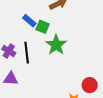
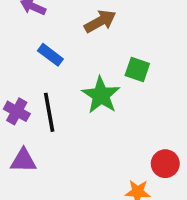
green square: (43, 27) -> (137, 70), moved

